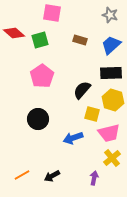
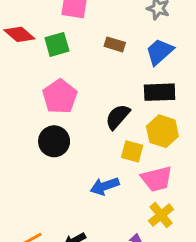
black circle: (38, 119) -> (54, 141), moved

